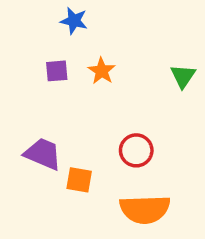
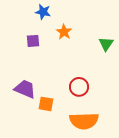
orange star: (102, 71) -> (64, 32), moved

